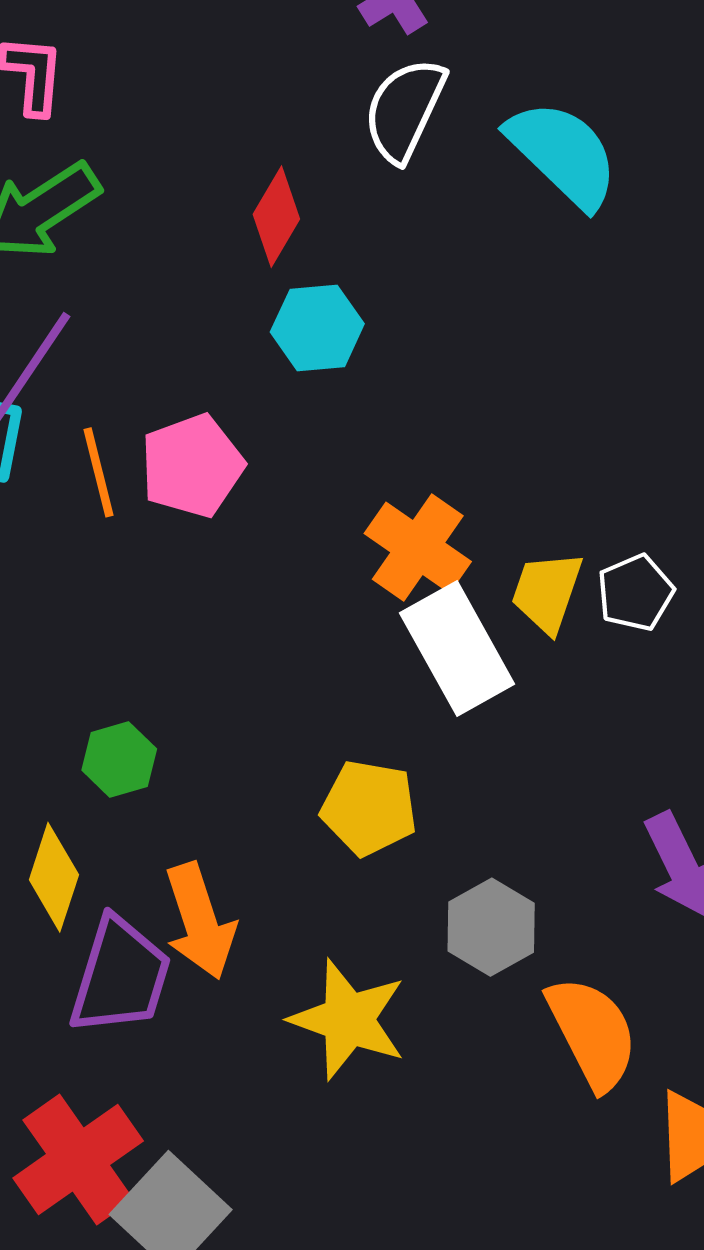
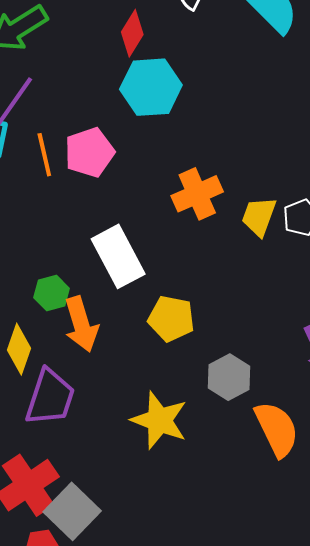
cyan hexagon: (317, 328) -> (151, 87), size x1.4
orange cross: (418, 548) -> (197, 194), turned 30
white rectangle: (457, 649) -> (118, 256), moved
orange arrow: (200, 921) -> (81, 324), moved

